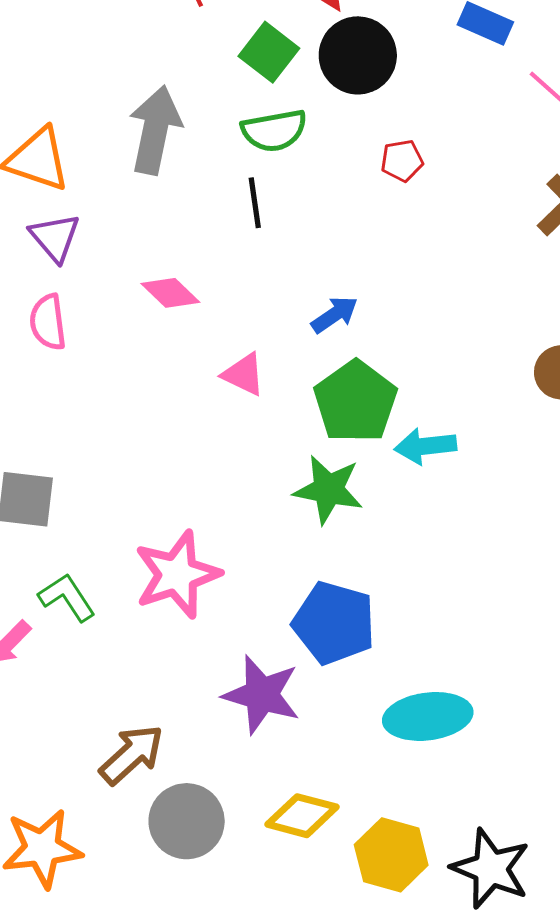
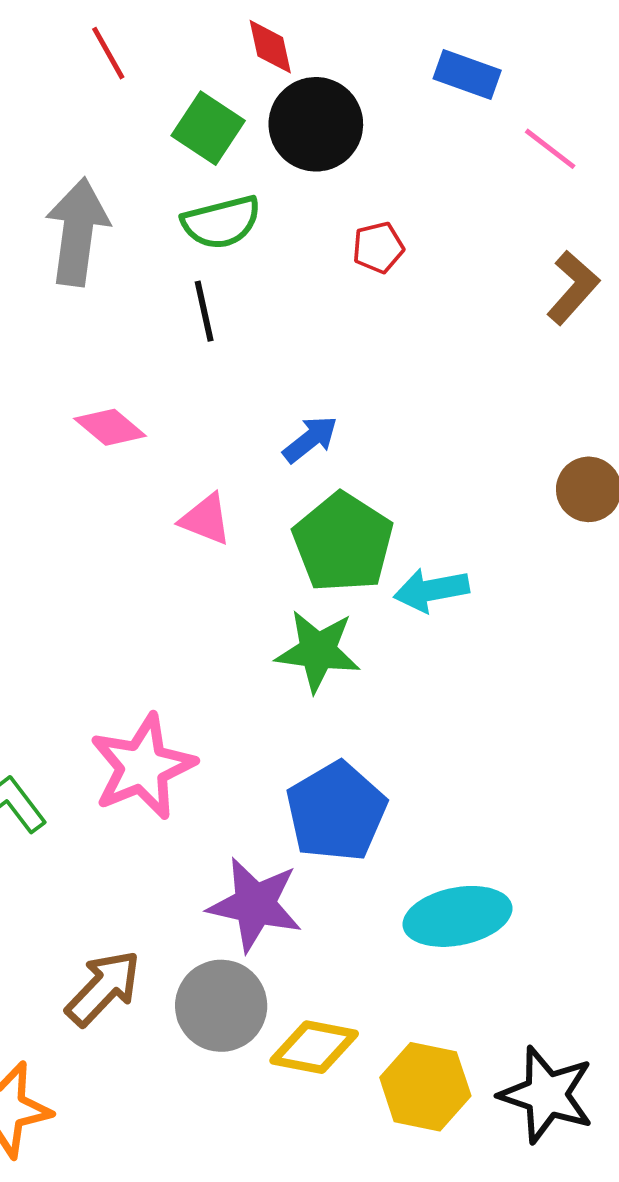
blue pentagon: (334, 623) -> (336, 812), turned 30
gray circle: (187, 821) -> (221, 1006), moved

